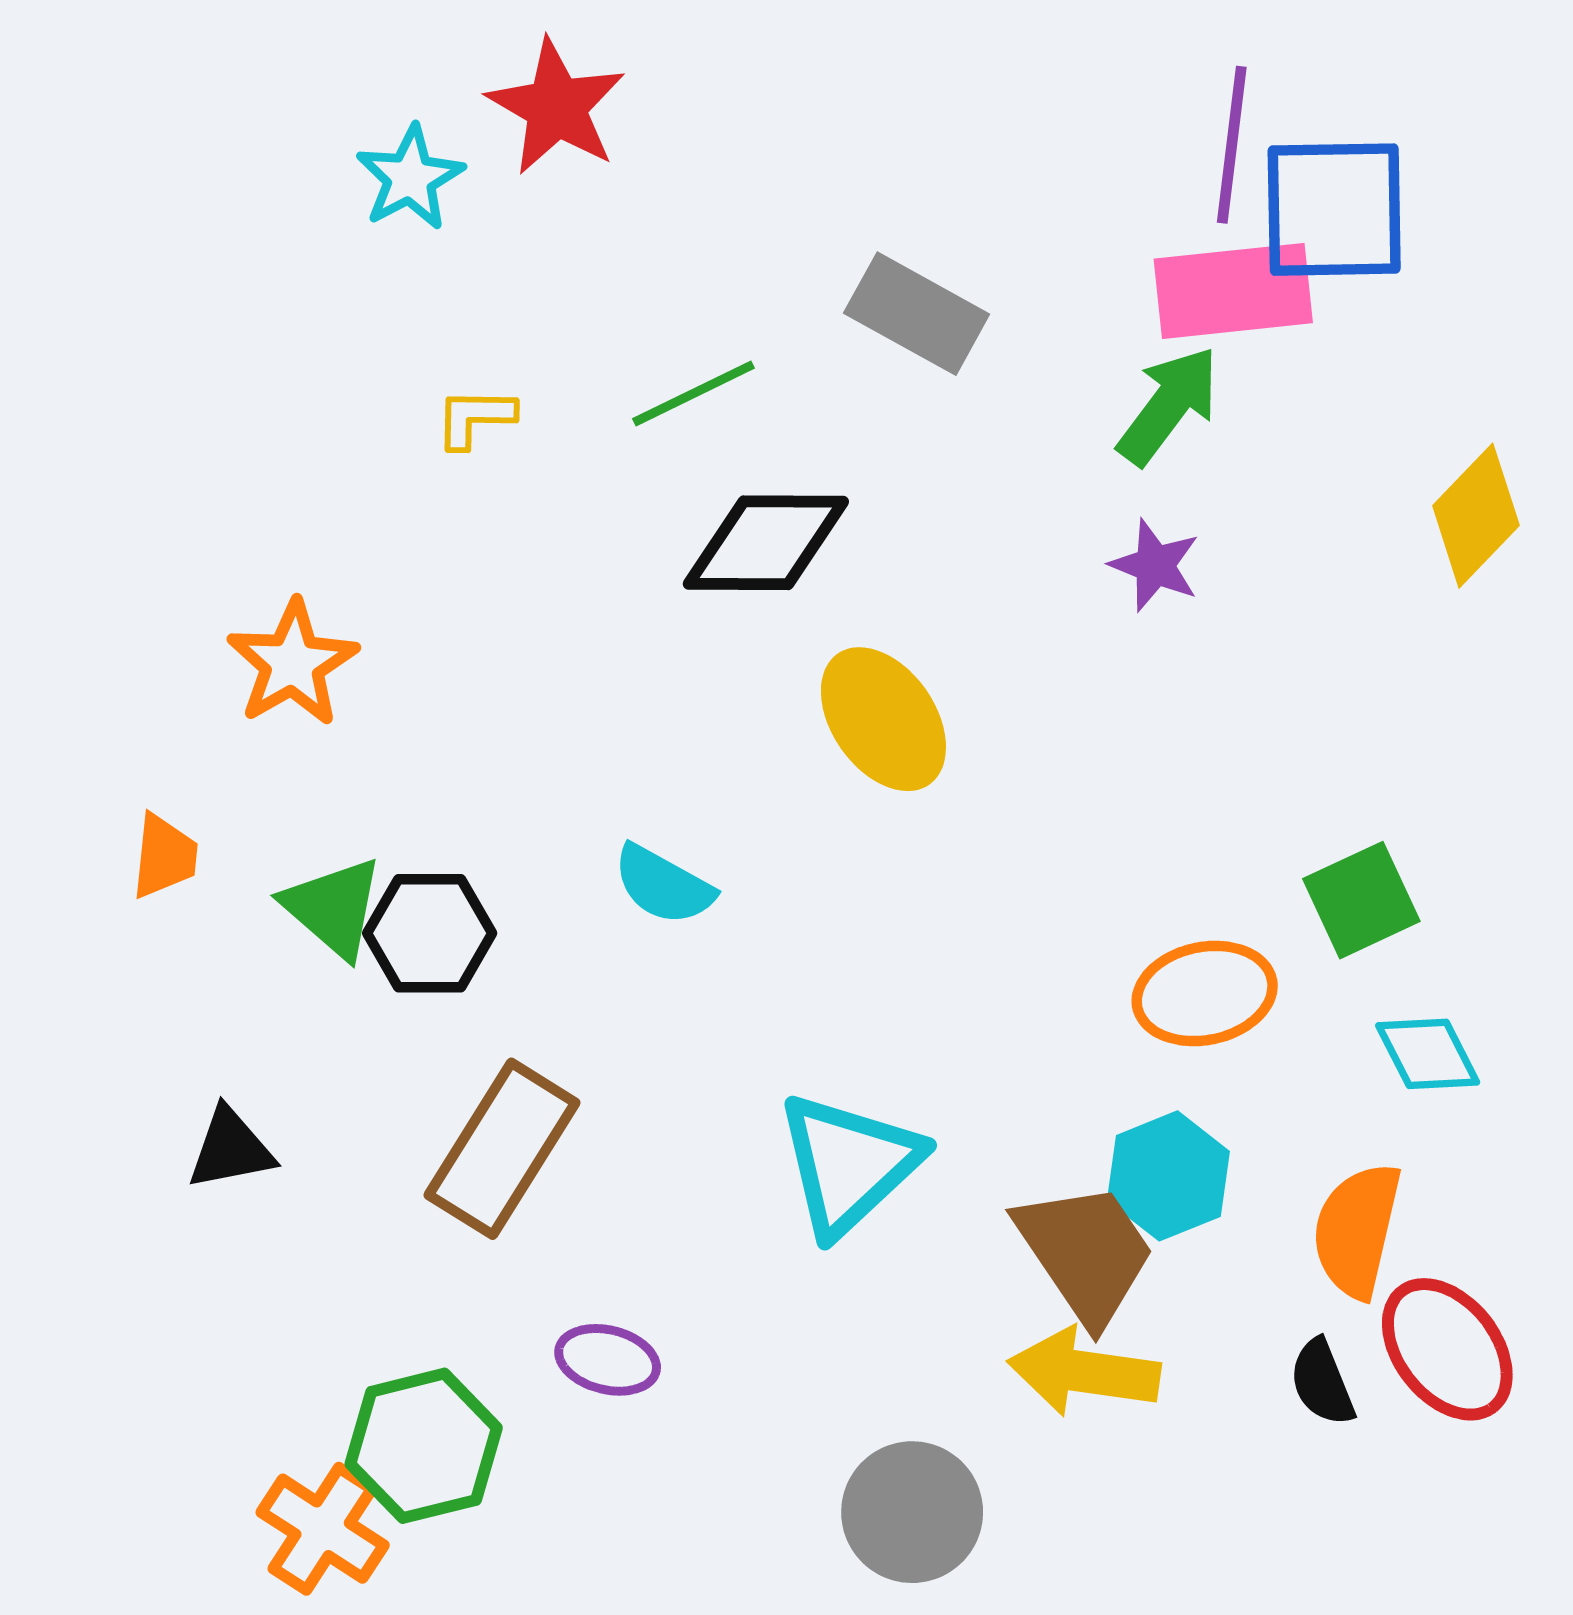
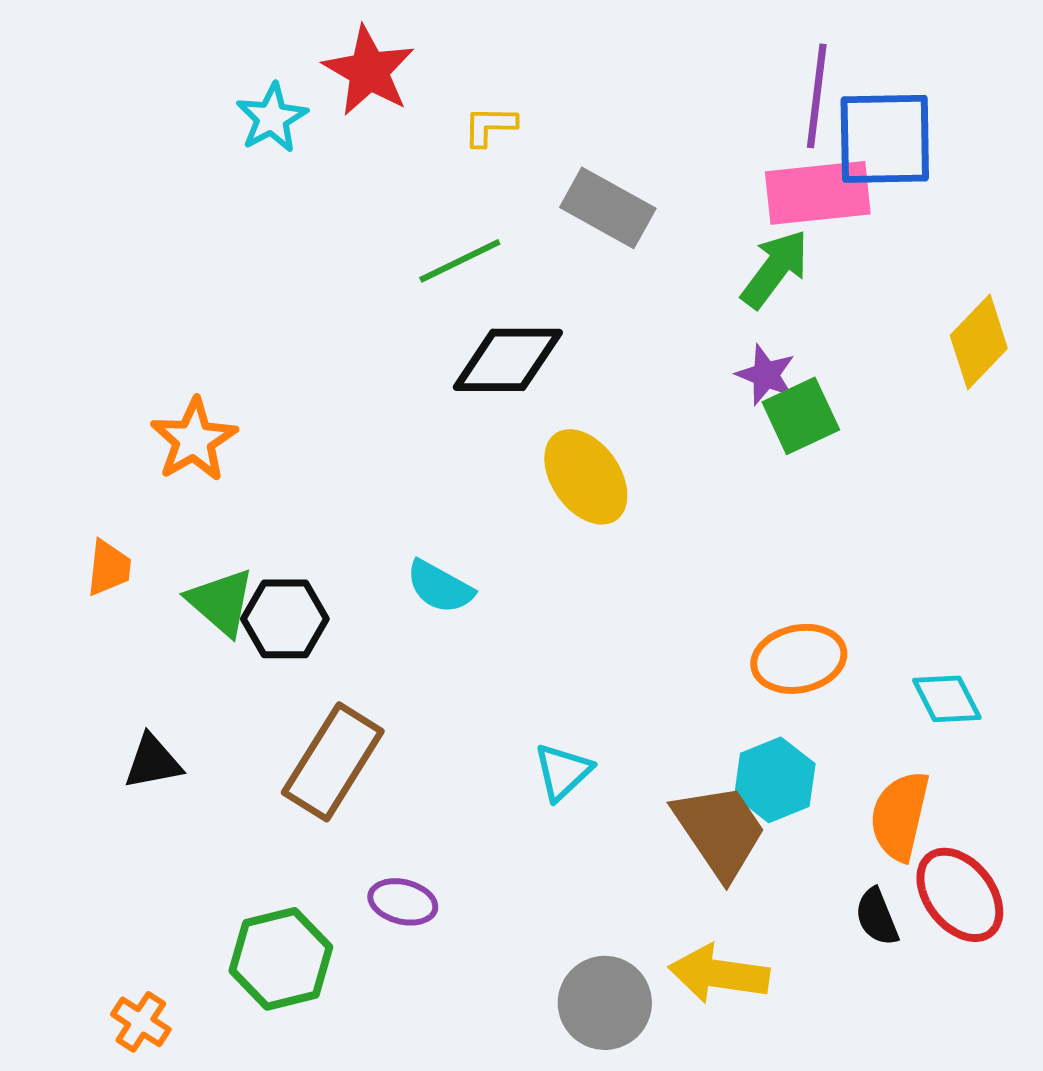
yellow L-shape: (475, 418) -> (490, 126), moved
green square: (1361, 900) -> (801, 416), moved
cyan triangle: (849, 1164) -> (563, 772), size x0.6
yellow arrow: (1084, 1372) -> (719, 974), moved
orange cross: (323, 1529) -> (141, 1022), moved, size x0.7

